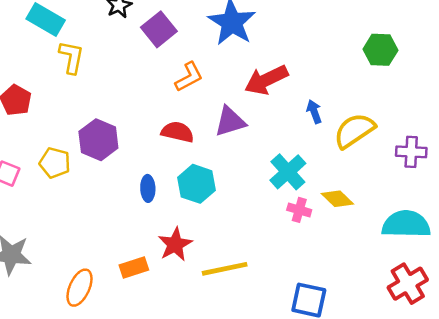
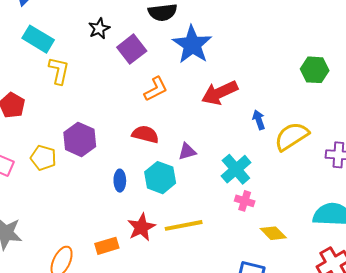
purple triangle: (230, 121) -> (187, 152), moved, size x0.7
yellow diamond: (337, 199) -> (273, 233), moved
yellow line: (225, 269) -> (184, 225), moved

